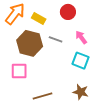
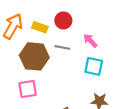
red circle: (68, 12) -> (63, 20), moved

